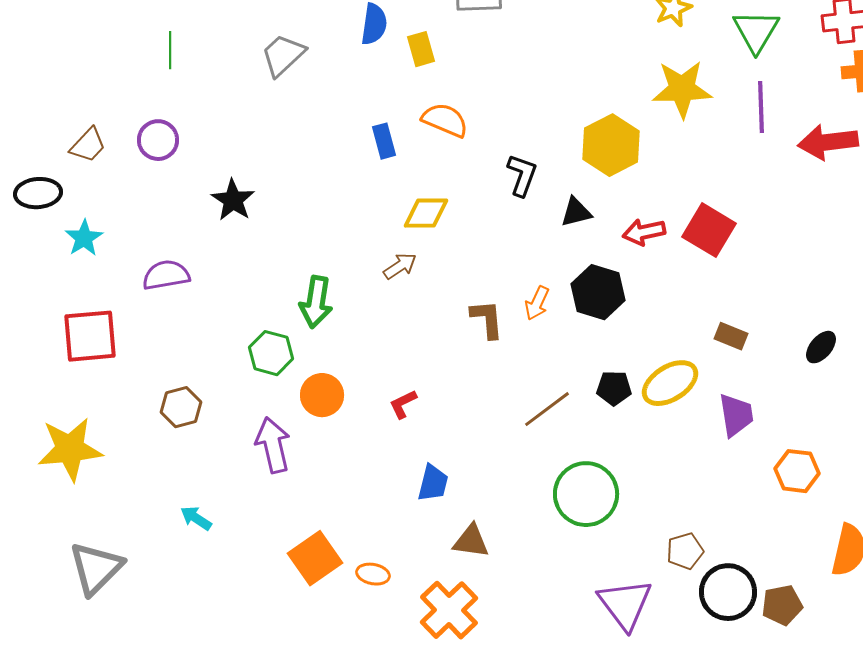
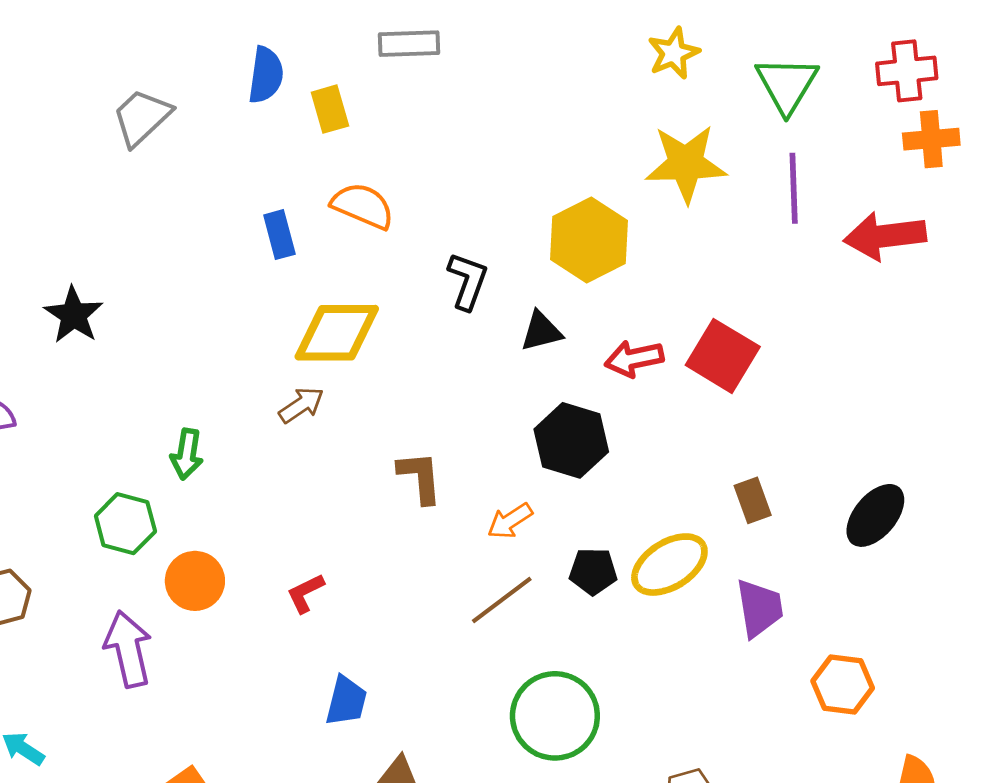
yellow diamond: (426, 213) -> (337, 333), size x1.4
green arrow: (316, 302) -> (187, 454), size x0.7
orange arrow: (537, 303) -> (510, 521), moved, turned 32
brown rectangle: (731, 336) -> (753, 500), turned 48
black ellipse: (821, 347) -> (875, 515), size x1.4

